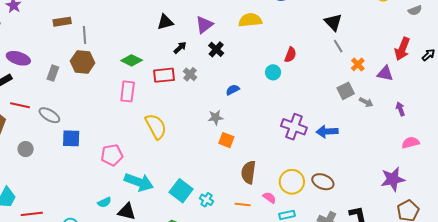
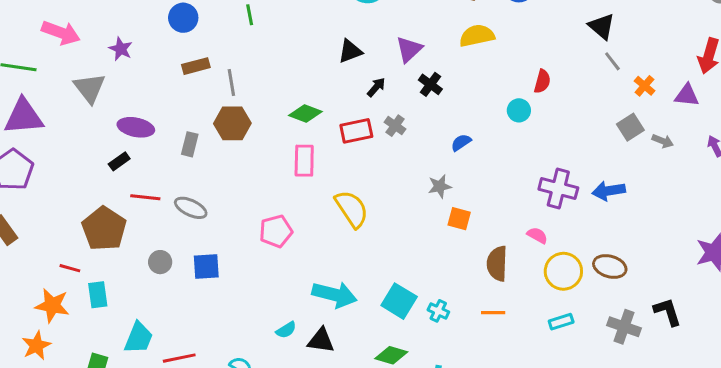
blue square: (71, 138) -> (206, 266), moved
pink pentagon: (112, 155) -> (276, 231), moved
pink semicircle: (269, 198) -> (537, 235), moved

